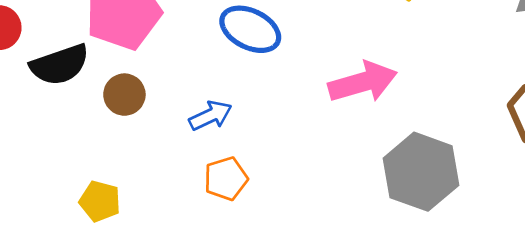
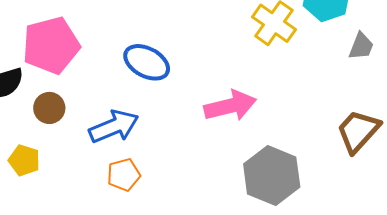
blue arrow: (211, 116) -> (114, 127), size x1.5
yellow pentagon: (100, 201) -> (24, 160), moved

